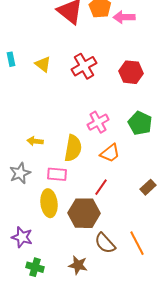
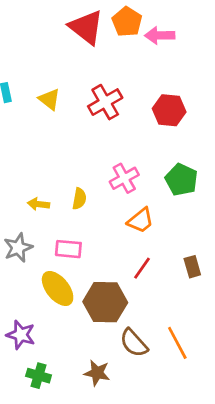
yellow semicircle: (73, 148) -> (79, 199), moved, size x0.6
red line: (101, 187) -> (142, 268), moved
brown rectangle: (148, 187) -> (192, 267), turned -63
yellow ellipse: (49, 203) -> (58, 288), turned -32

